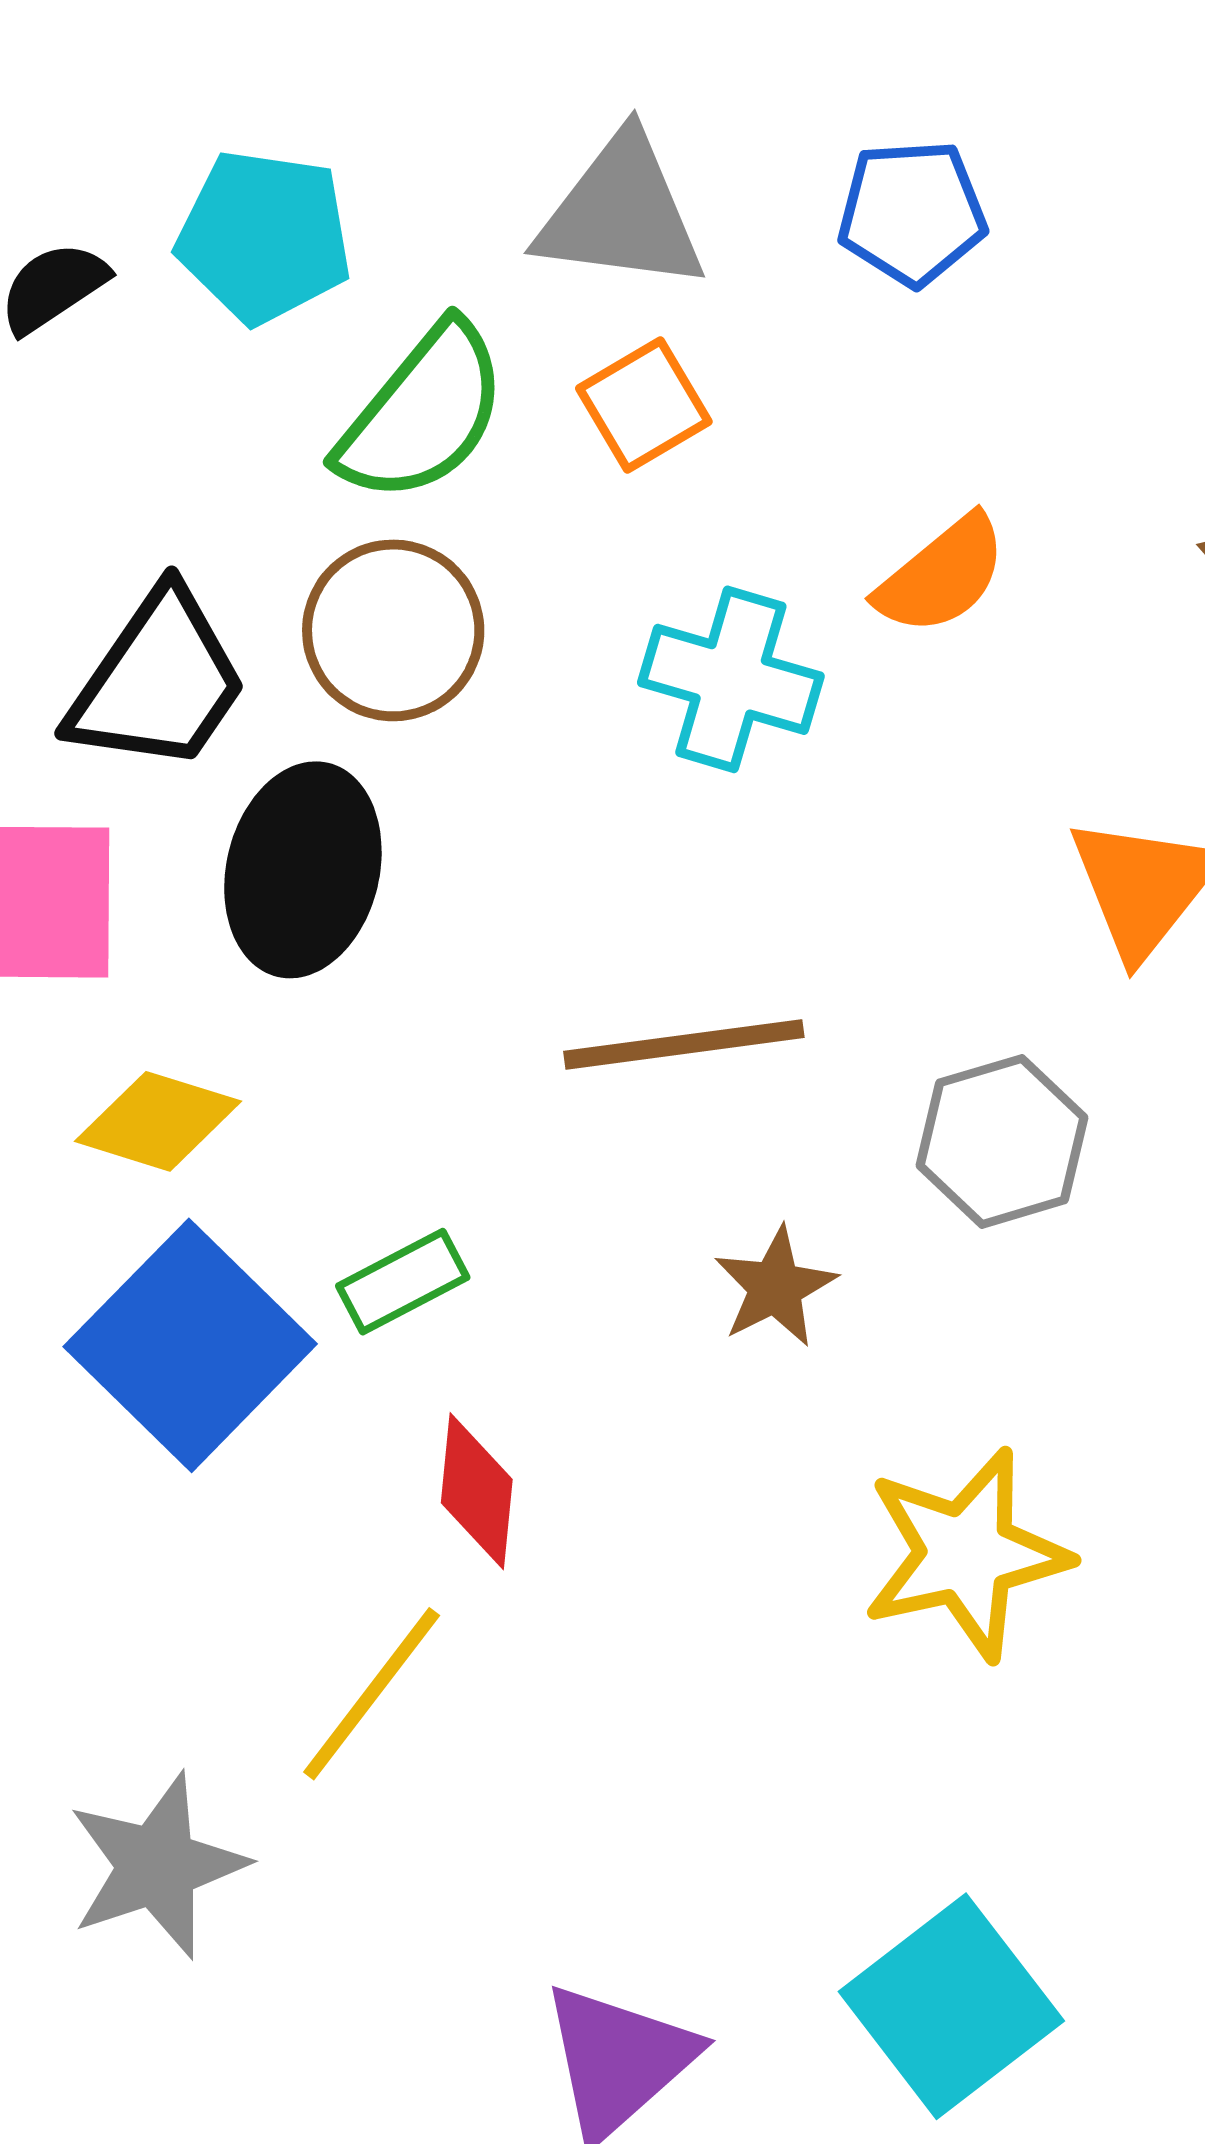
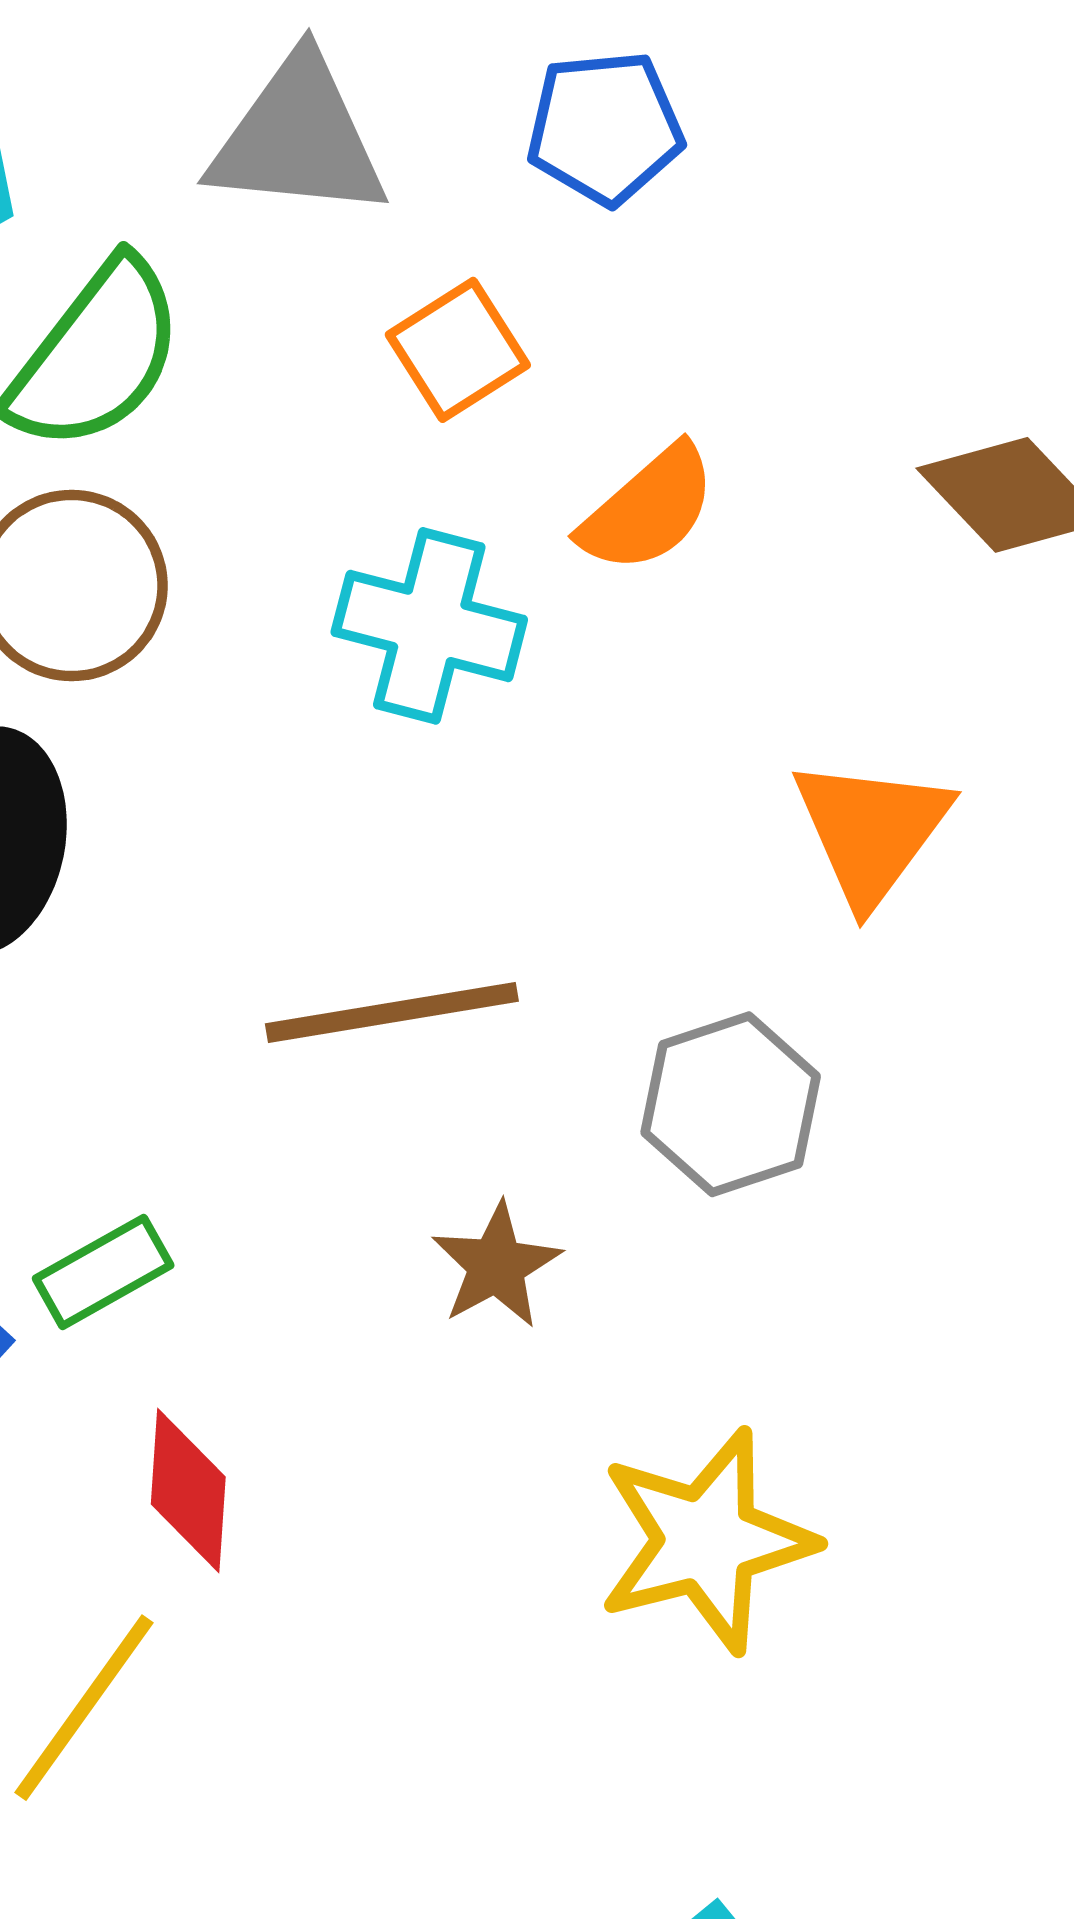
orange square: (644, 405) -> (458, 350), moved

